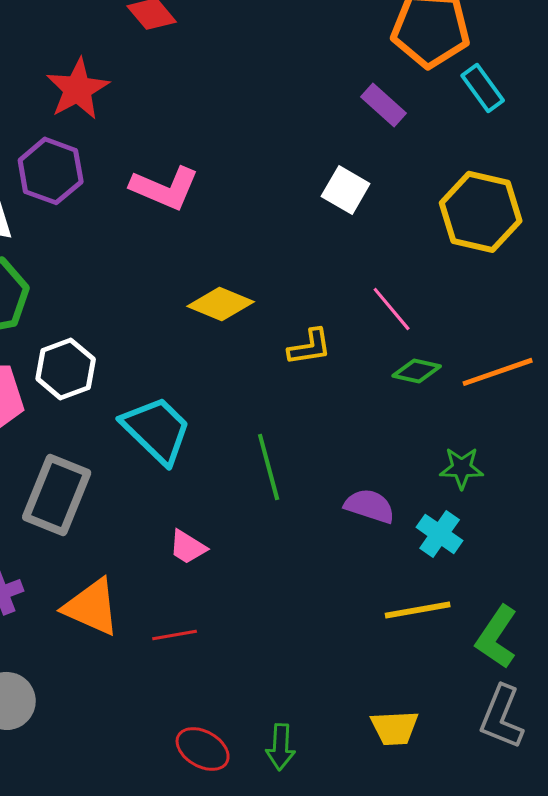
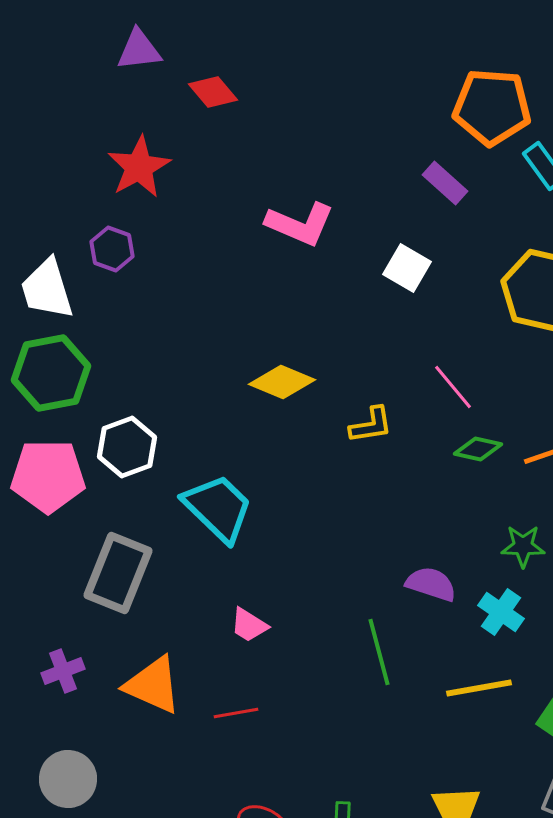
purple hexagon: (51, 171) -> (112, 249), size x0.7
pink L-shape: (165, 188) -> (300, 224), moved
green line: (269, 467) -> (379, 652), moved

